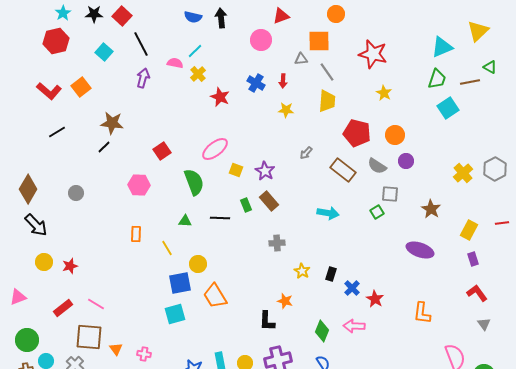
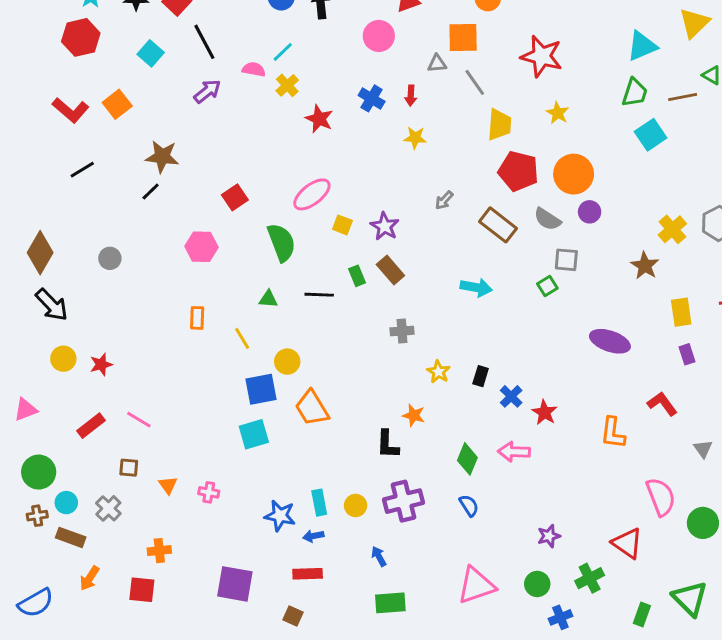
purple arrow: (143, 78) -> (207, 91), turned 36
yellow trapezoid: (327, 101) -> (499, 125), moved
orange circle: (395, 135) -> (574, 174), size x1.4
brown star: (431, 209) -> (645, 266), moved
yellow rectangle: (469, 230) -> (681, 312), turned -36
red L-shape: (477, 293) -> (662, 404), moved
brown square: (89, 337) -> (129, 468), size x0.5

